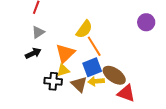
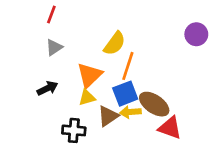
orange line: (94, 46) -> (128, 66), turned 50
black arrow: (33, 53) -> (47, 88), moved
black cross: (53, 81) -> (74, 130), moved
brown triangle: (79, 84) -> (108, 116), turned 42

